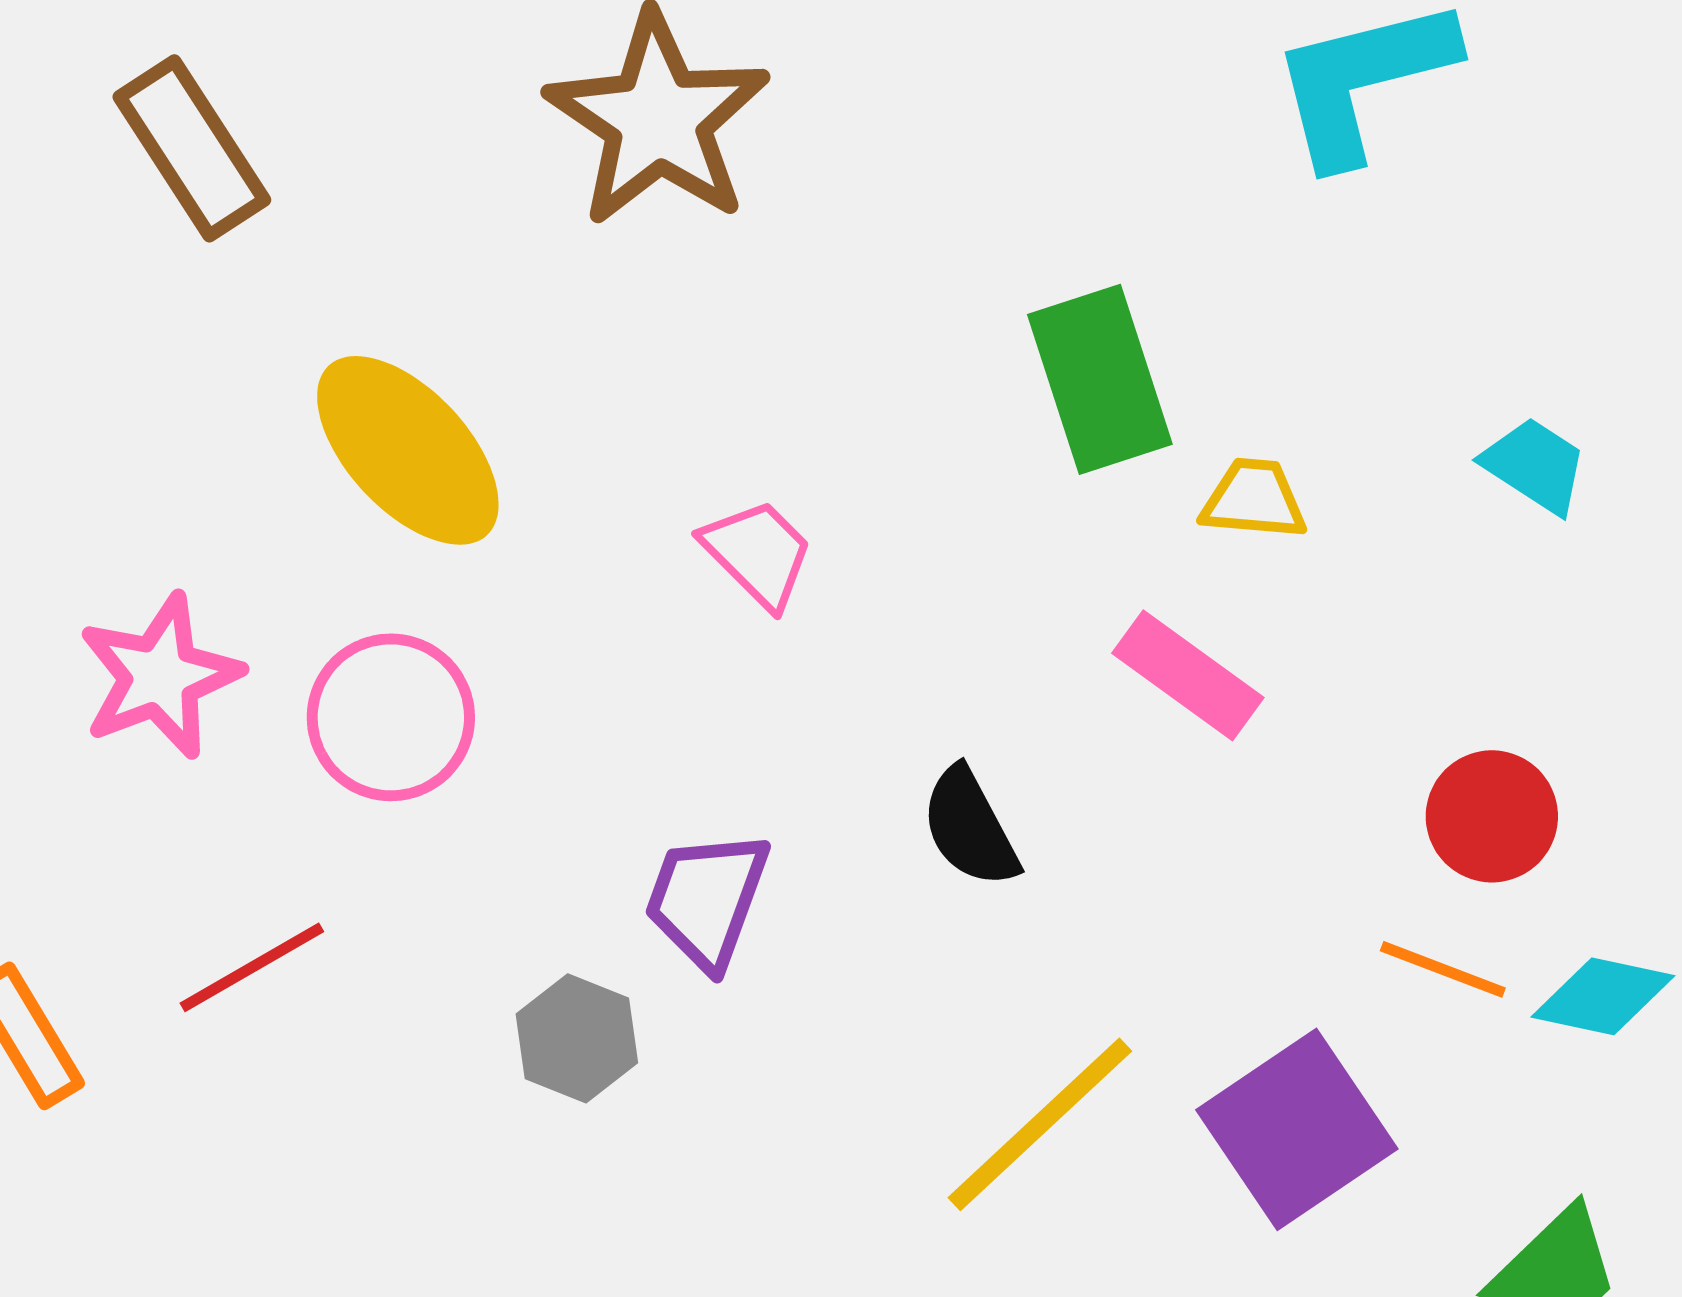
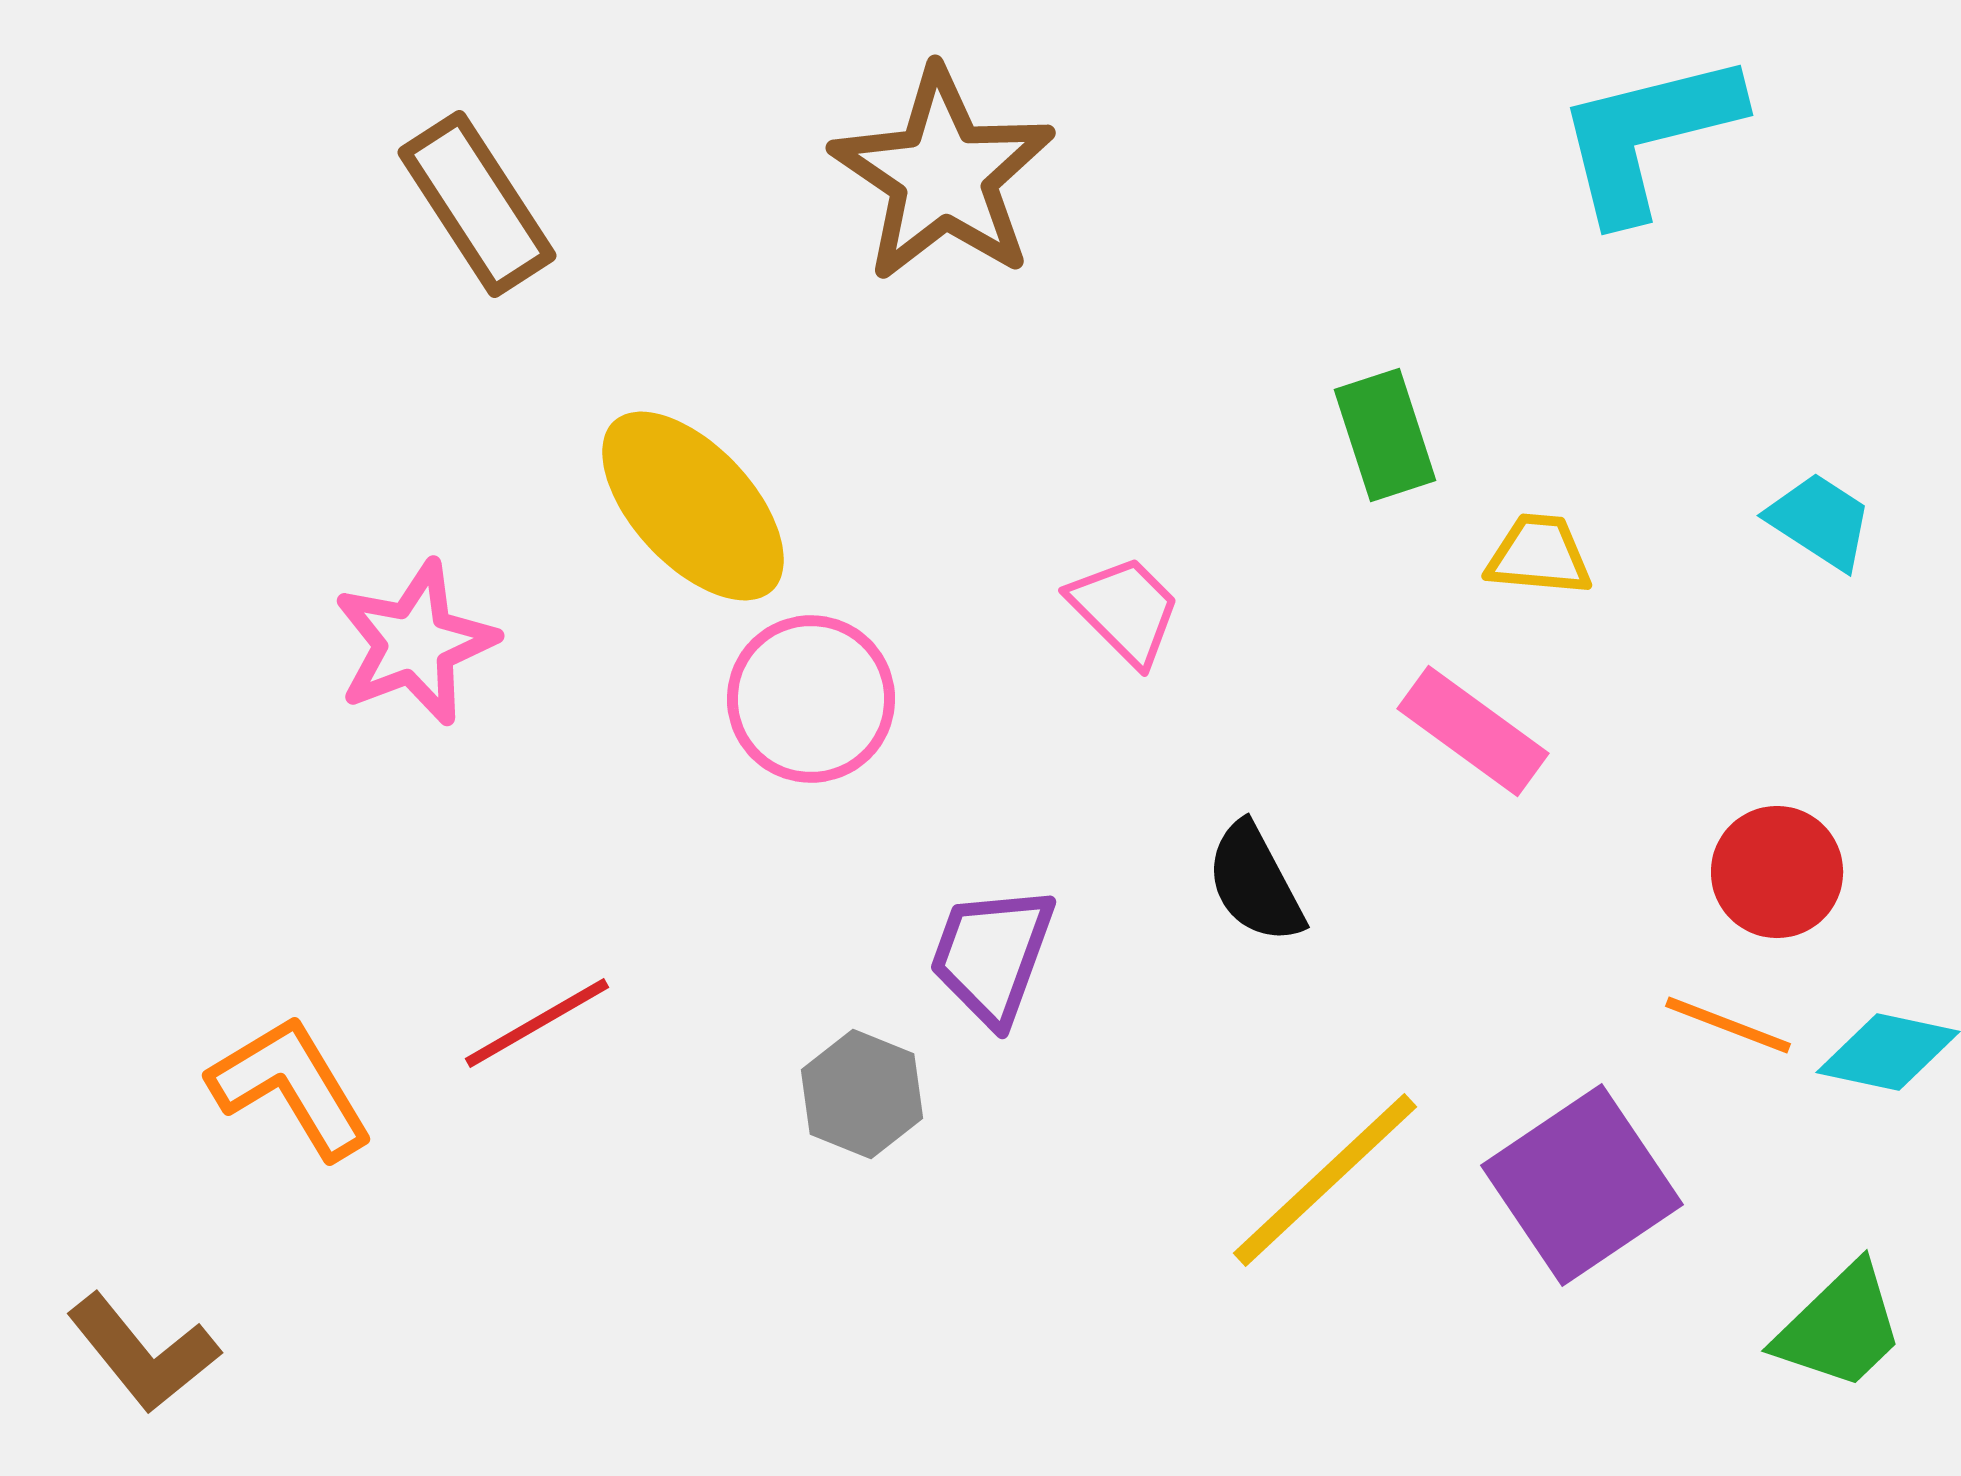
green rectangle: (1100, 379) -> (1385, 435), size x0.7
pink trapezoid: (758, 553) -> (1125, 610), moved
pink star: (160, 676) -> (415, 643), moved
pink circle: (391, 717) -> (811, 699), moved

